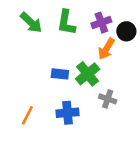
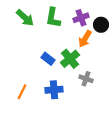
blue rectangle: (60, 74) -> (48, 59), turned 32

